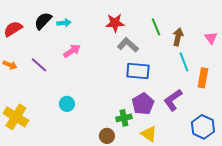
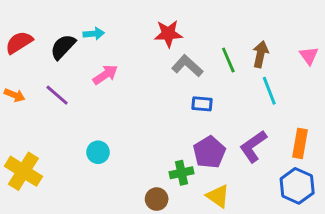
black semicircle: (43, 21) -> (63, 47), moved
green line: (156, 27) -> (228, 60), moved
blue rectangle: (138, 71) -> (202, 104), size x0.6
orange rectangle: (203, 78) -> (300, 143), moved

